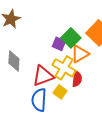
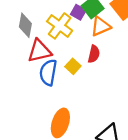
yellow cross: (64, 68) -> (60, 26), moved
red triangle: (43, 76) -> (39, 51), moved

